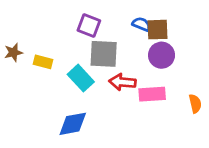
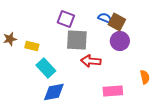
brown square: (157, 30) -> (117, 22), turned 30
cyan rectangle: (81, 78) -> (46, 68), moved
pink rectangle: (152, 94) -> (113, 91), moved

